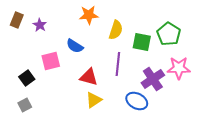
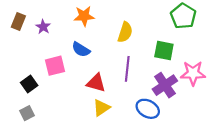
orange star: (89, 15) -> (84, 16), moved
green pentagon: (169, 34) -> (183, 16), moved
green square: (142, 42) -> (164, 51), moved

